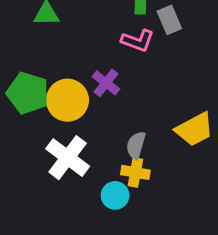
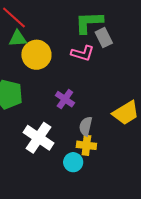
purple cross: (106, 83) -> (65, 99), moved
yellow circle: (67, 100) -> (36, 55), moved

